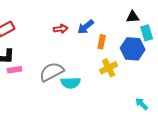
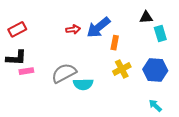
blue arrow: (86, 27) -> (98, 27), size x1.4
blue hexagon: (133, 49) -> (155, 70), moved

